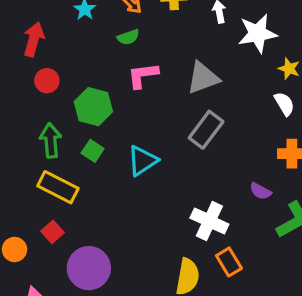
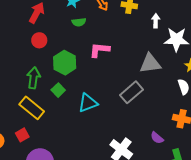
green semicircle: (128, 37) -> (79, 22), moved
gray triangle: (203, 78) -> (150, 63), moved

